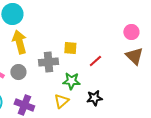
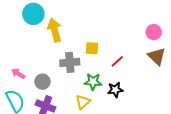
yellow arrow: (19, 42) -> (55, 30), moved
gray circle: (18, 72) -> (42, 82), moved
black star: (94, 98) -> (115, 90), moved

